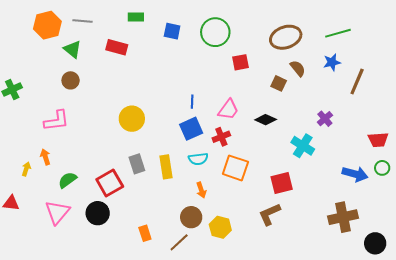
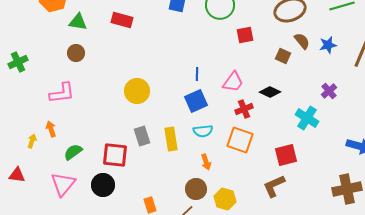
green triangle: (73, 49) -> (78, 22), turned -30
blue star: (332, 62) -> (328, 45), moved
red cross: (221, 137) -> (244, 109), moved
red square: (110, 183) -> (115, 155), turned 36

